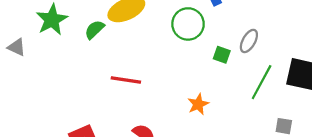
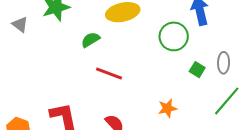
green semicircle: (94, 30) -> (90, 40), moved
gray ellipse: (249, 41) -> (224, 63), turned -40

